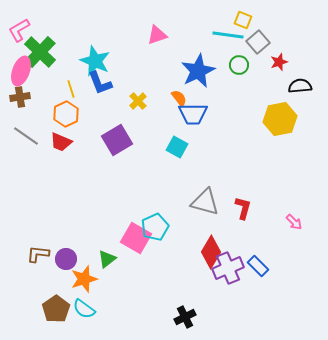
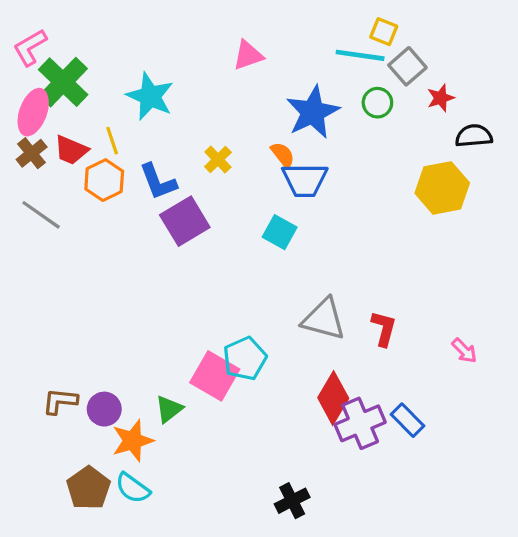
blue L-shape: (100, 83) -> (158, 182), moved
brown cross: (20, 97) -> (32, 153), turned -30
red trapezoid: (61, 142) -> (71, 150), moved

